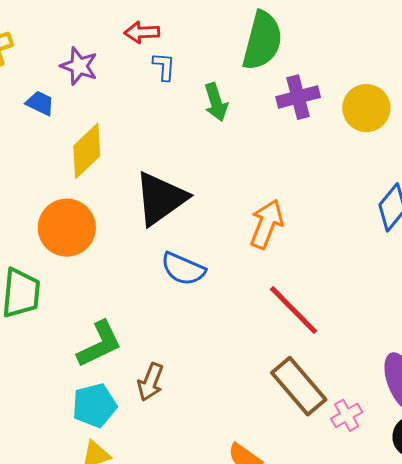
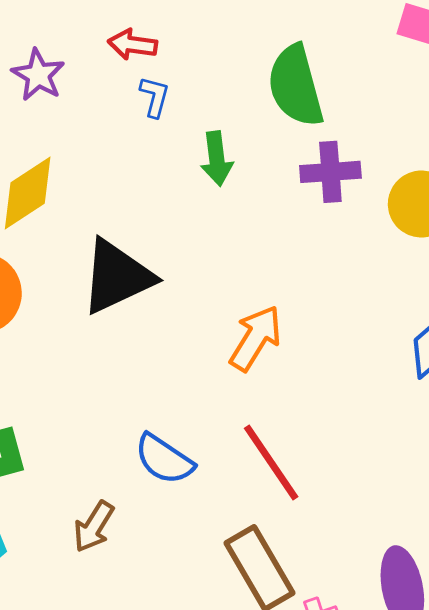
green semicircle: (262, 41) -> (296, 86), turned 140
blue semicircle: (183, 269) -> (164, 459), moved
brown arrow: (151, 382) -> (94, 527), moved

